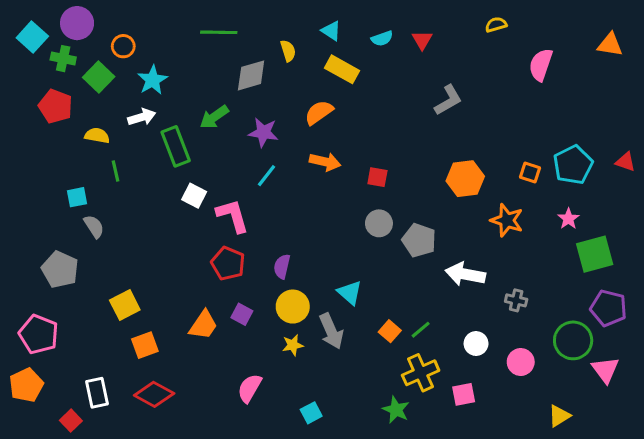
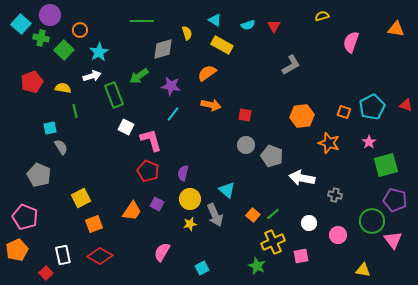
red pentagon: (55, 106) -> (32, 82), moved, turned 30
yellow triangle: (559, 416) -> (363, 270), turned 42

